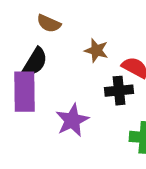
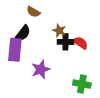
black cross: (119, 91) -> (65, 42), moved

